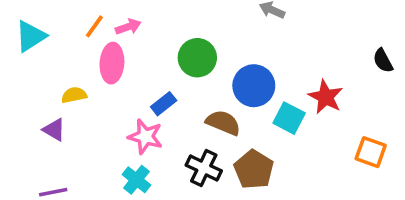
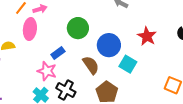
red star: (326, 97) -> (147, 36), moved
brown semicircle: (223, 123) -> (91, 65), turned 30
black cross: (204, 168) -> (66, 90), moved

